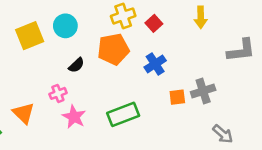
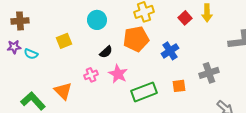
red square: (154, 23) -> (185, 18), moved
yellow square: (30, 36) -> (64, 41), moved, size x0.7
orange square: (177, 97) -> (179, 86), moved
pink star: (74, 117) -> (118, 74), moved

